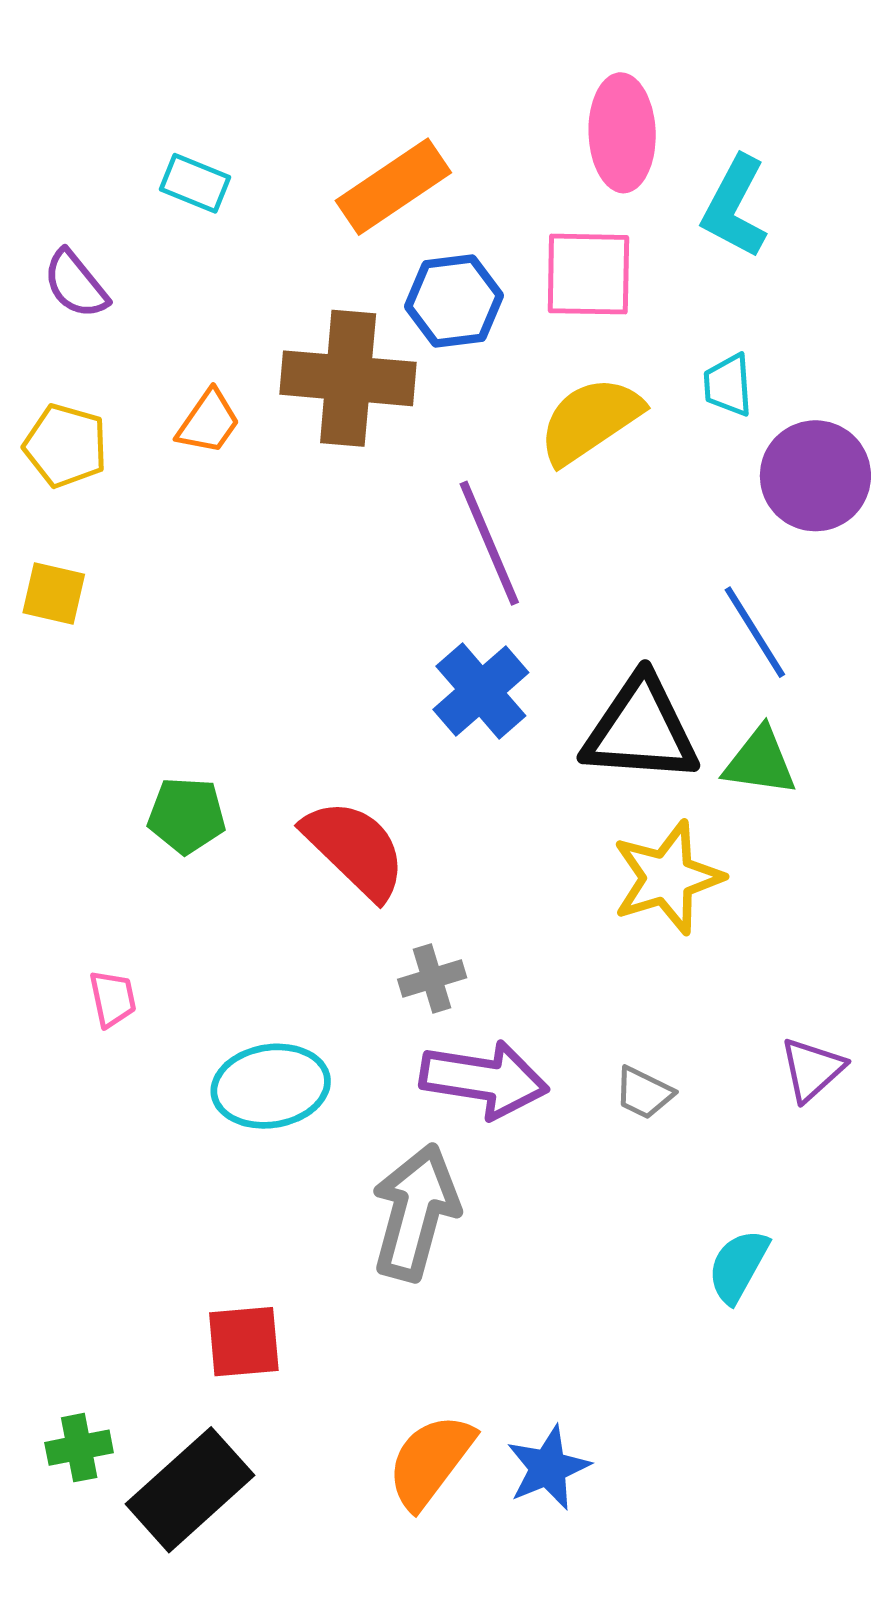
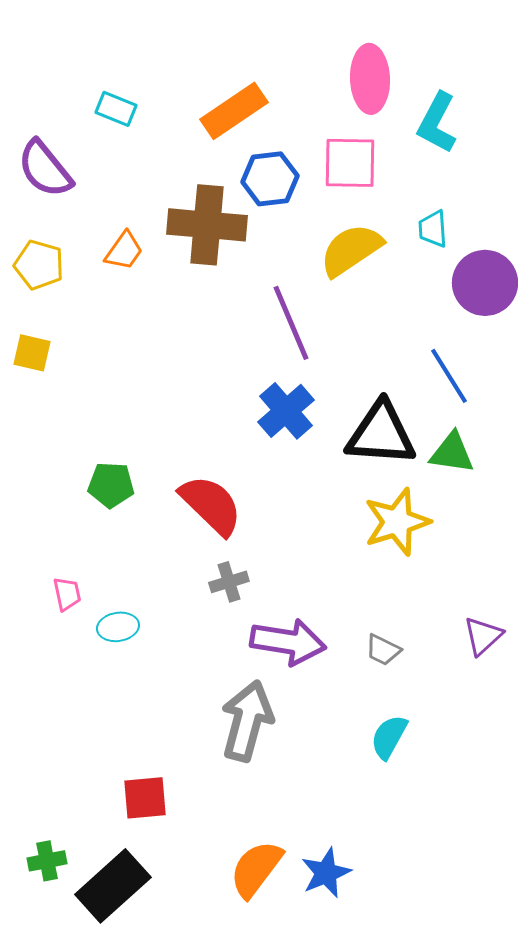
purple semicircle: (76, 284) -> (45, 169), size x1.4
gray cross: (432, 979) -> (229, 582), moved
cyan ellipse: (271, 1086) -> (118, 627), moved, size x0.6
cyan semicircle: (738, 1266) -> (389, 737), moved

